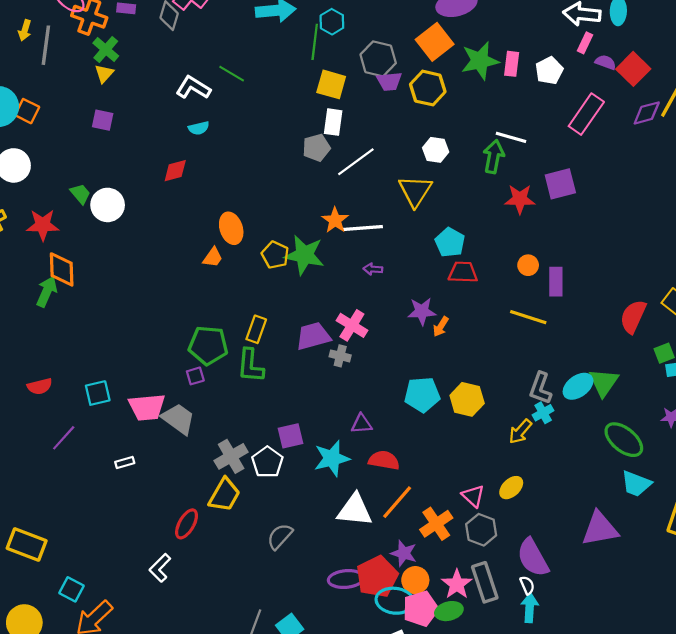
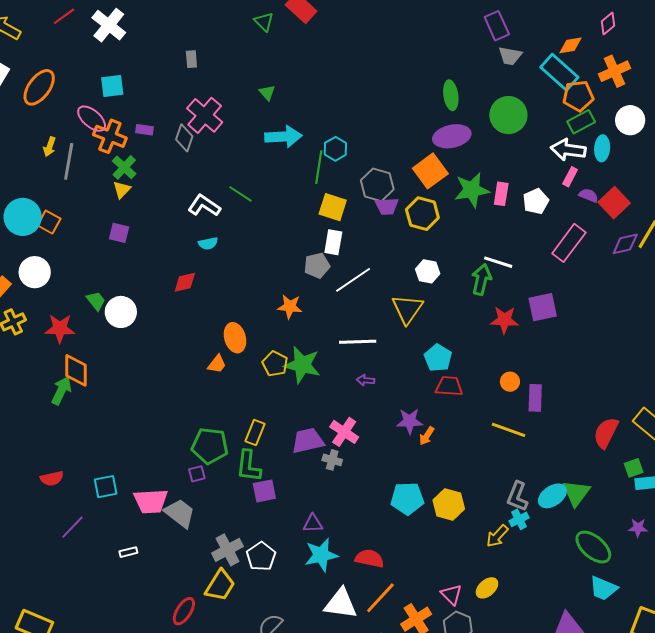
orange star: (335, 220) -> (290, 307), moved, turned -30
purple triangle: (362, 424) -> (313, 523), moved
purple square: (290, 436) -> (264, 491), moved

